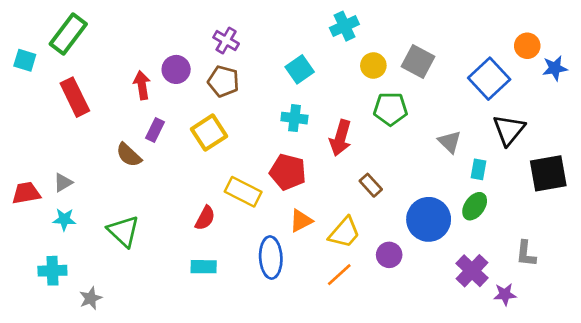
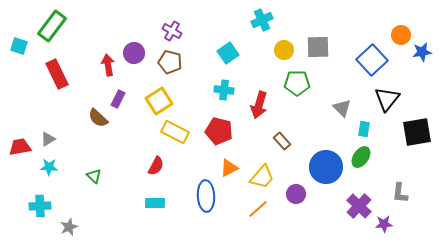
gray square: (418, 62) -> (318, 47), turned -30
yellow rectangle: (243, 192) -> (175, 132), moved
green triangle: (123, 231) -> (94, 176), size x0.6

